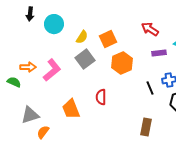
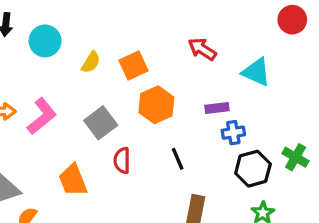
purple rectangle: (159, 53) -> (217, 108), moved
gray square: (85, 59) -> (101, 123), moved
black line: (150, 88) -> (178, 159), moved

